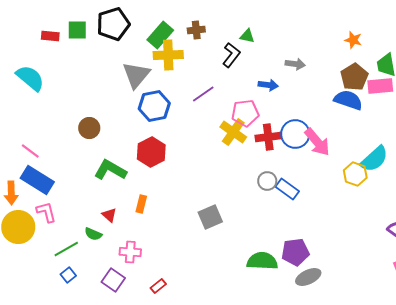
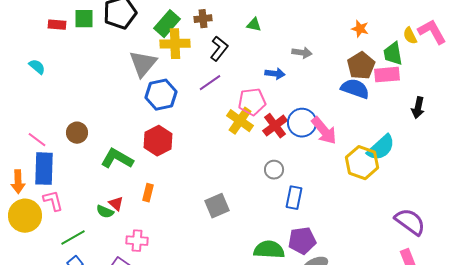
black L-shape: (231, 55) -> (219, 49), moved
cyan semicircle: (30, 78) -> (37, 67), size x0.6
brown circle: (89, 128) -> (77, 133), moved
red cross: (268, 137) -> (275, 126), turned -30
yellow hexagon: (355, 174) -> (362, 163), size x1.4
blue rectangle: (37, 180) -> (44, 169), turned 60
blue rectangle: (287, 189) -> (294, 198), moved, turned 65
green semicircle: (93, 234) -> (105, 212), moved

